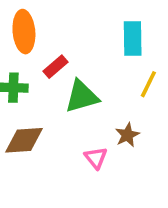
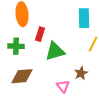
red rectangle: (55, 67) -> (40, 34), turned -32

